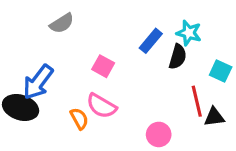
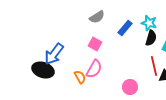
gray semicircle: (62, 23) -> (97, 17), moved
black semicircle: (178, 57) -> (151, 38), moved
pink semicircle: (101, 106) -> (94, 69), turned -90

